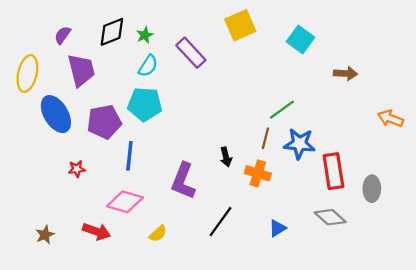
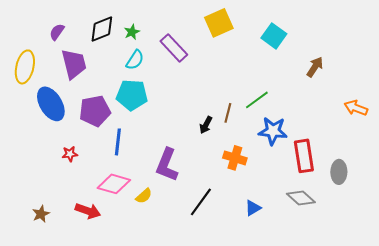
brown arrow: (346, 73) -> (315, 67), turned -60
brown line: (265, 138) -> (228, 113), moved
black arrow: (226, 157) -> (206, 125), moved, turned 42
yellow semicircle: (158, 234) -> (144, 196), moved

